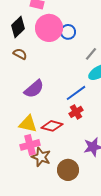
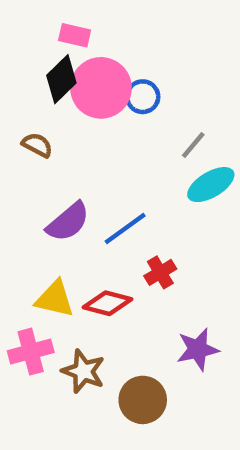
black diamond: (18, 27) -> (61, 79), moved
blue line: (76, 93) -> (125, 229), moved
pink cross: (30, 145) -> (31, 352), moved

